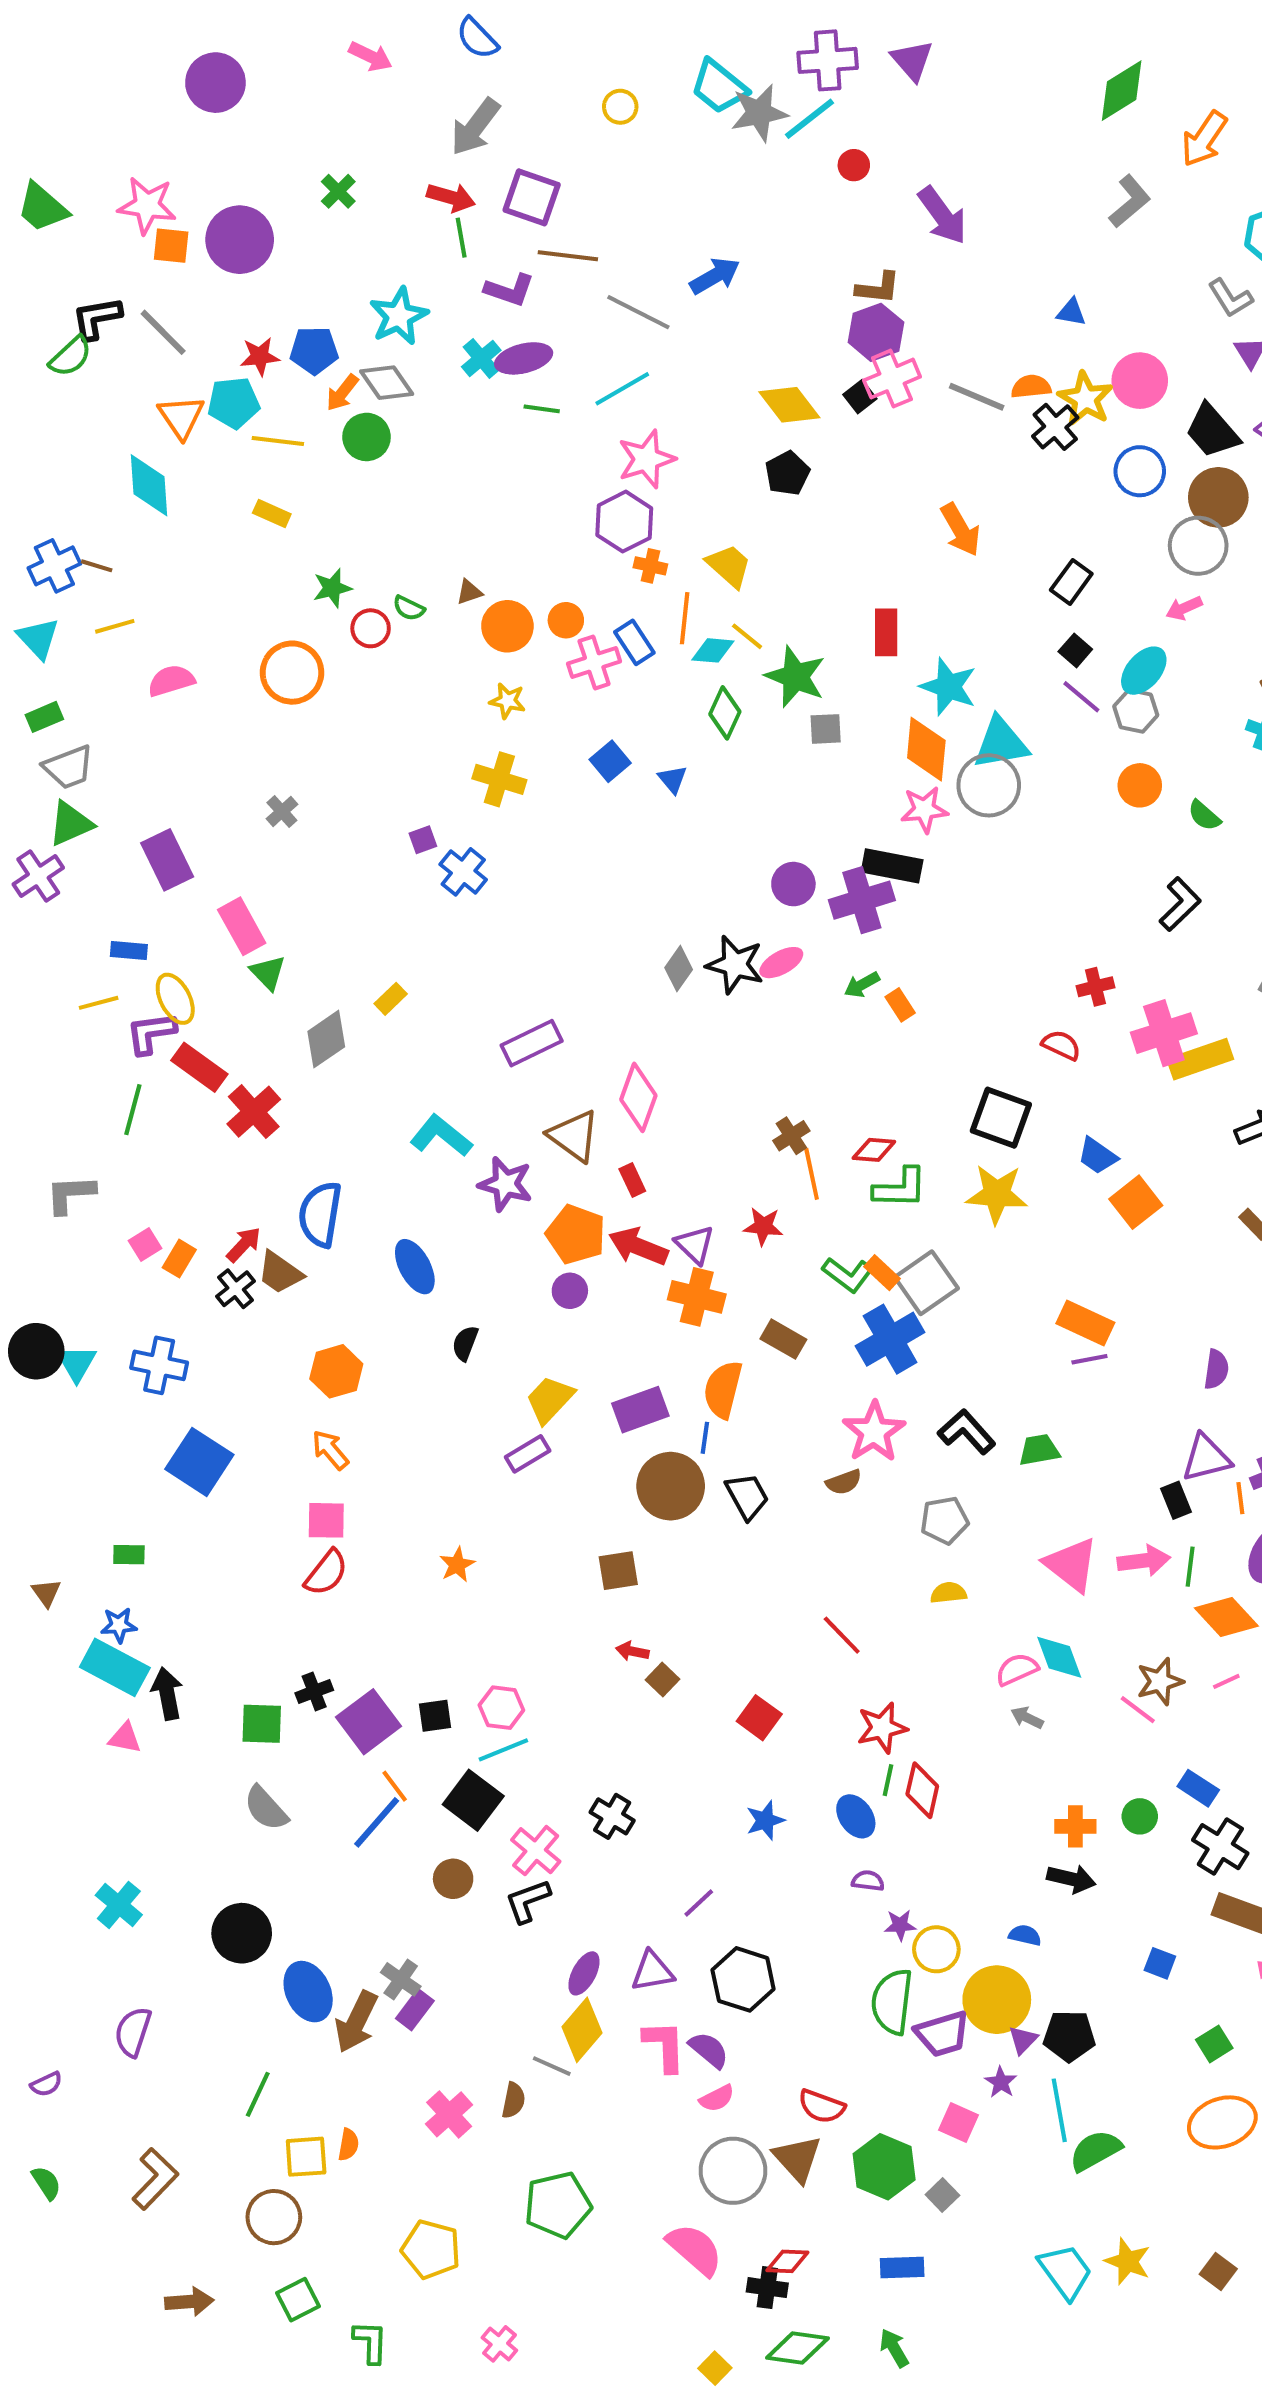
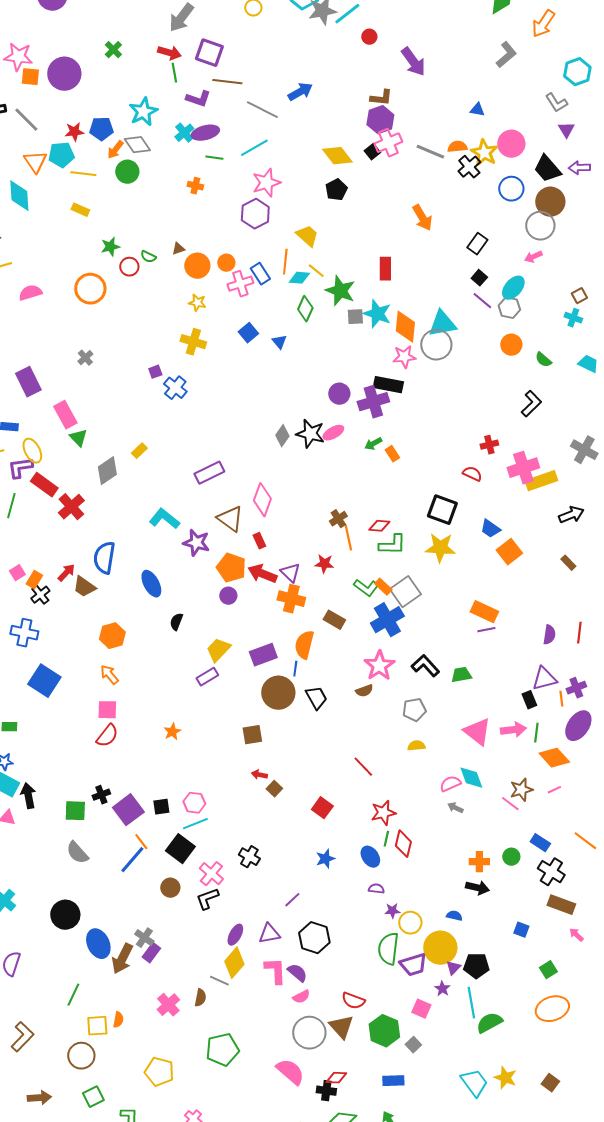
orange cross: (650, 566) -> (195, 186), moved
cyan star: (948, 687) -> (377, 314), moved
black cross: (236, 1289) -> (40, 595), moved

